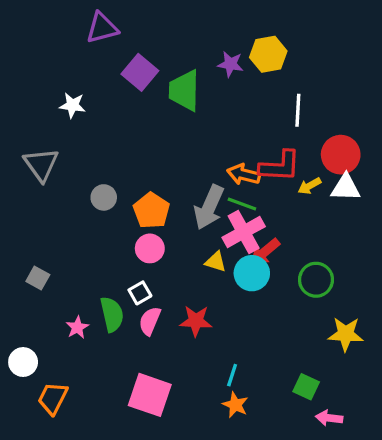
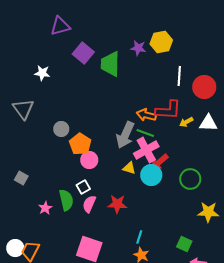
red circle: (341, 155) -> (204, 87), moved
orange pentagon: (151, 211) -> (80, 144), moved
white circle: (23, 362) -> (15, 248), moved

